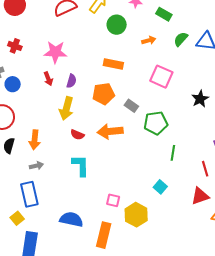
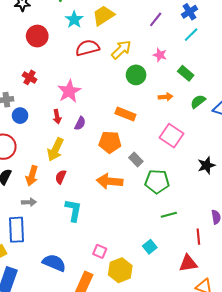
pink star: (55, 52) -> (69, 91), turned 30
yellow arrow: (66, 108) -> (55, 149), moved
red semicircle: (77, 135) -> (61, 177), moved, turned 80
green line: (173, 153) -> (169, 215), turned 56

